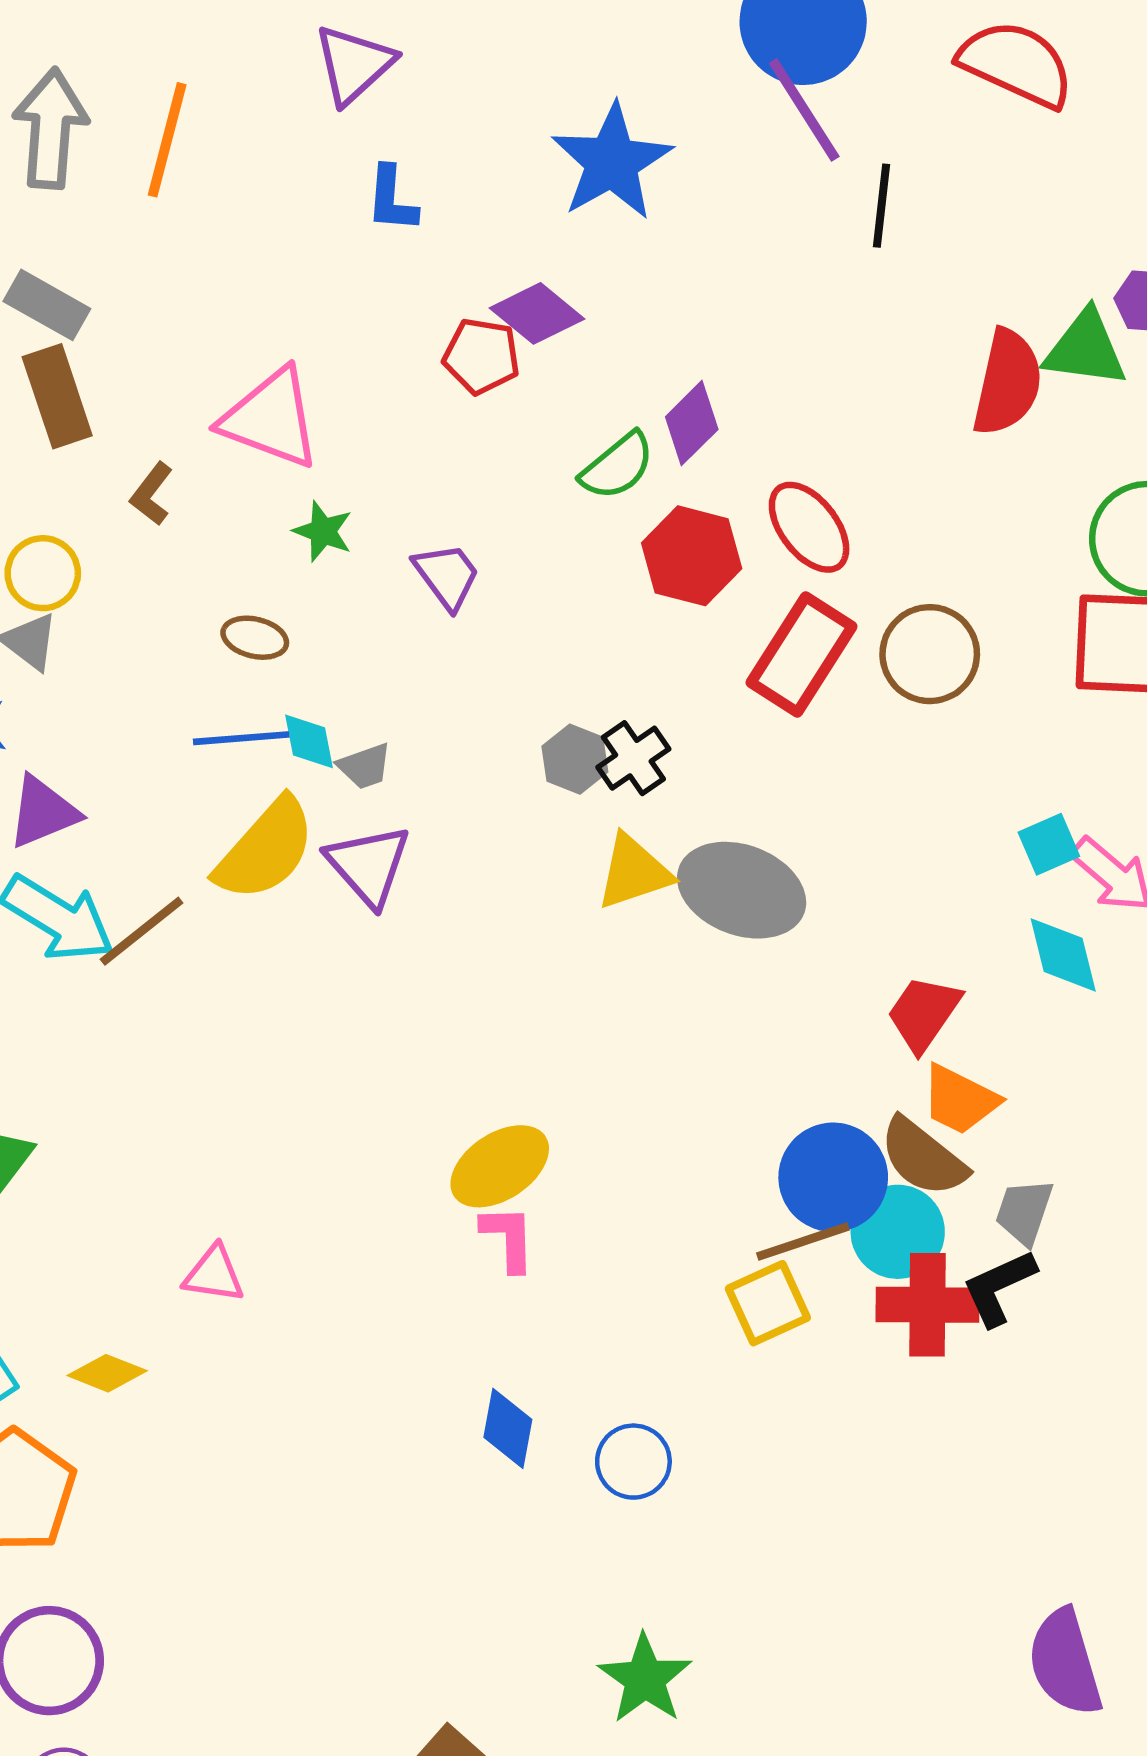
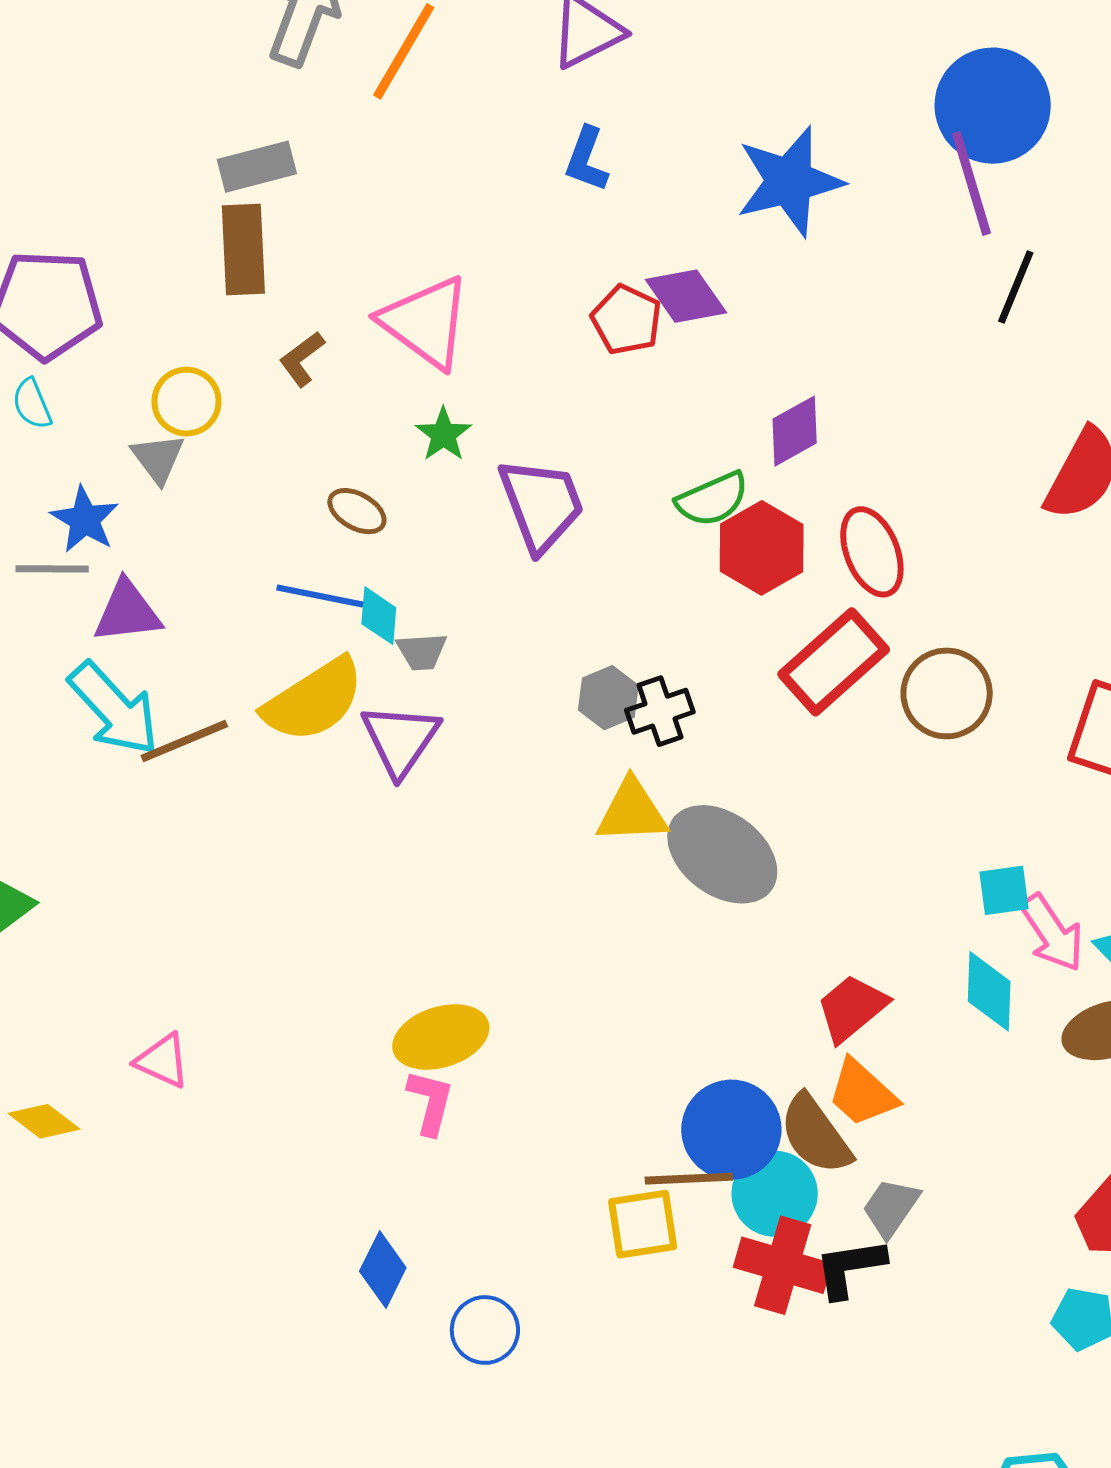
gray rectangle: (47, 305) -> (257, 167), turned -60
green semicircle: (617, 466) -> (712, 499), moved
purple trapezoid: (447, 576) -> (541, 504), size x1.5

